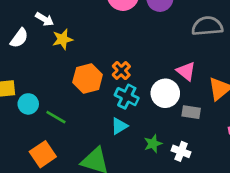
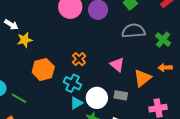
orange cross: (121, 71) -> (79, 59), moved
white circle: (165, 93) -> (97, 98), moved
cyan triangle: (119, 126) -> (76, 103), moved

